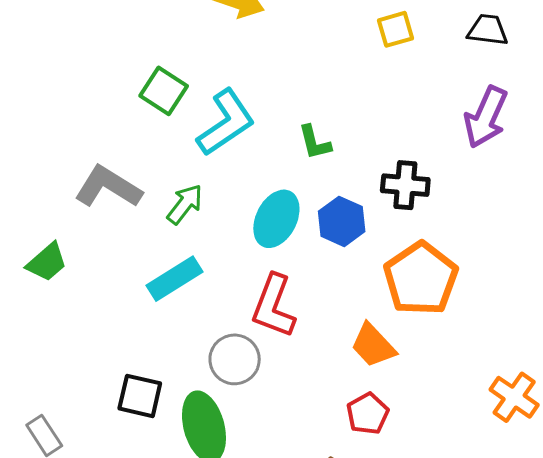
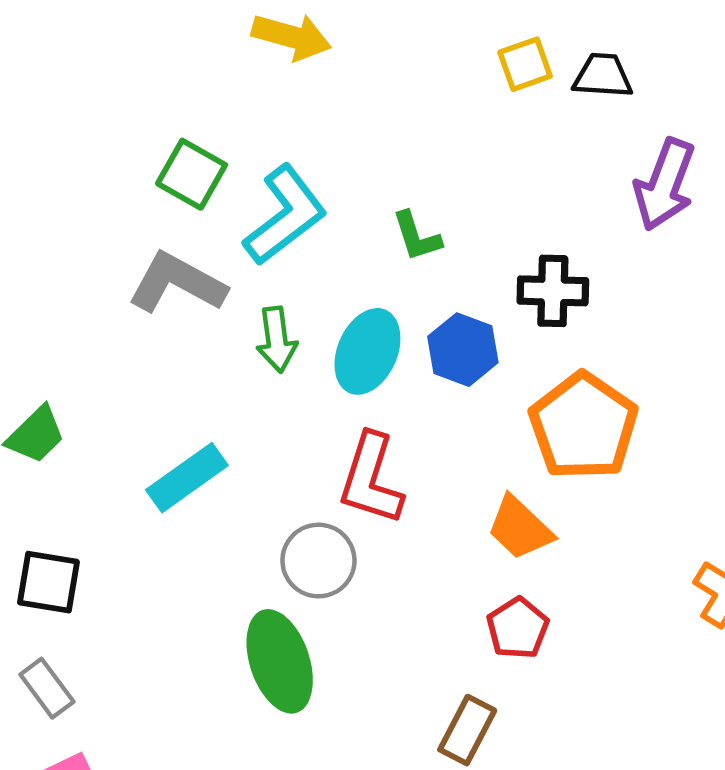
black trapezoid: (488, 30) -> (603, 76), moved
gray L-shape: (108, 187) -> (177, 283), moved
green arrow: (185, 204) -> (277, 340), moved, turned 138
cyan rectangle: (175, 279) -> (187, 478), moved
black square: (140, 396) -> (48, 582), moved

